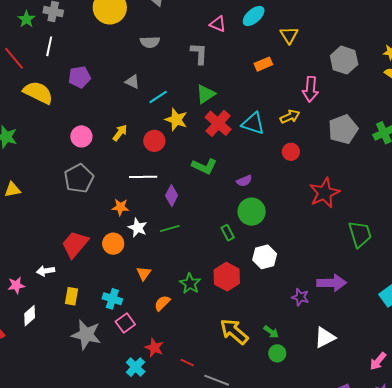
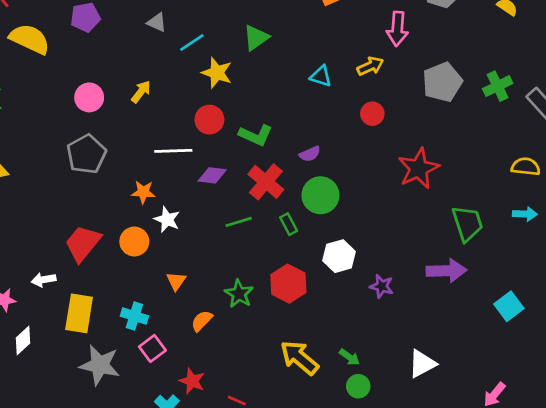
red cross: (218, 123) -> (266, 182), moved
cyan triangle: (253, 123) -> (321, 76), size x0.7
red circle: (154, 141) -> (209, 120), moved
purple diamond: (172, 196) -> (212, 175), turned 70
green line: (170, 229) -> (239, 222), moved
purple arrow: (332, 283) -> (446, 271), moved
yellow rectangle: (71, 296) -> (79, 313), size x1.6
purple star: (300, 297) -> (382, 286), moved

